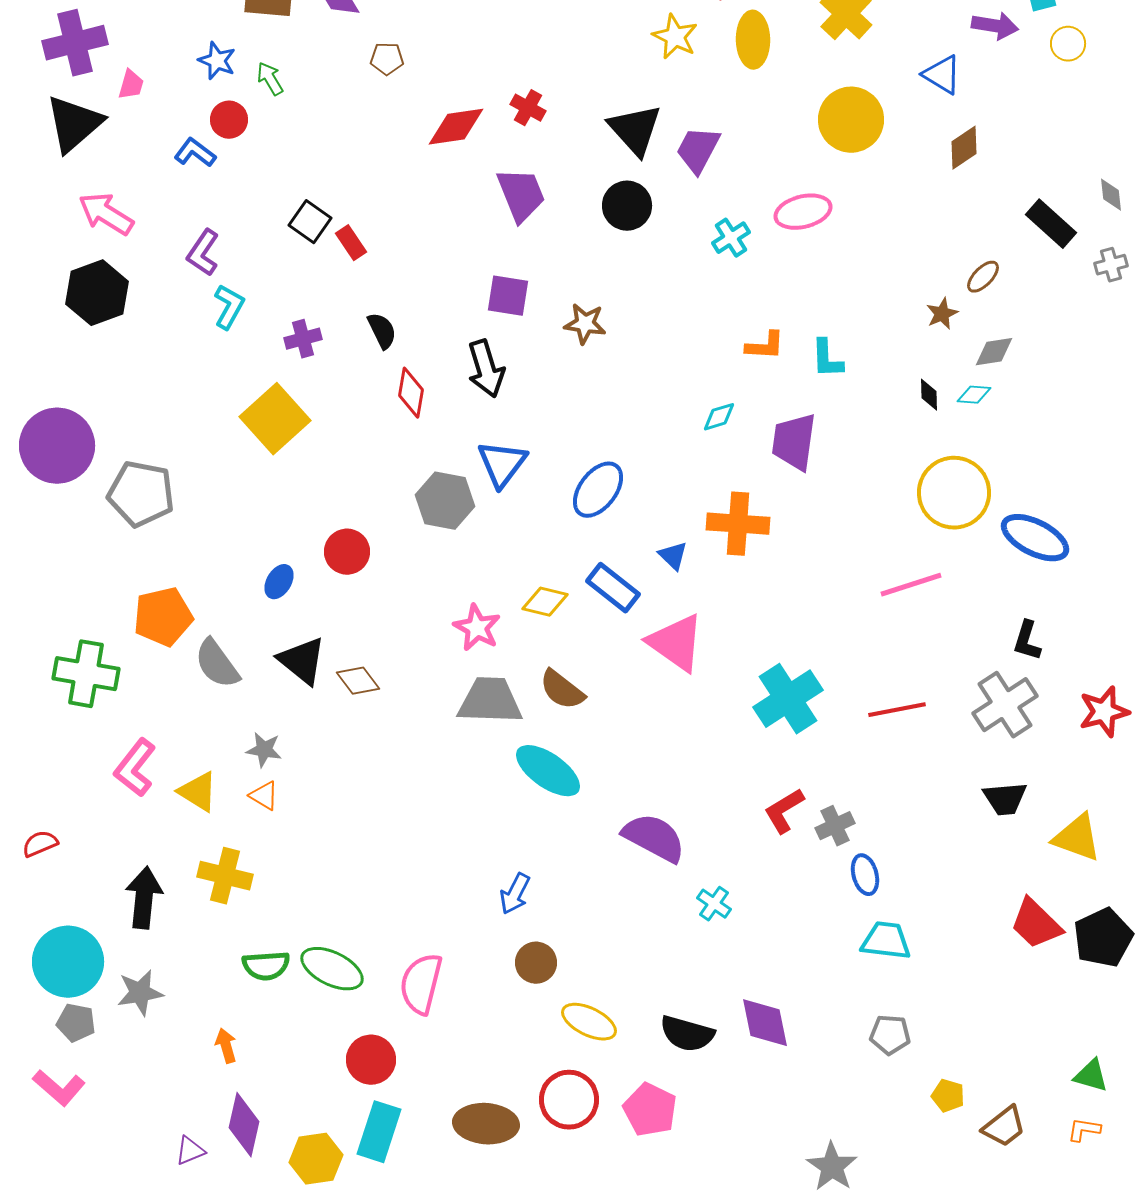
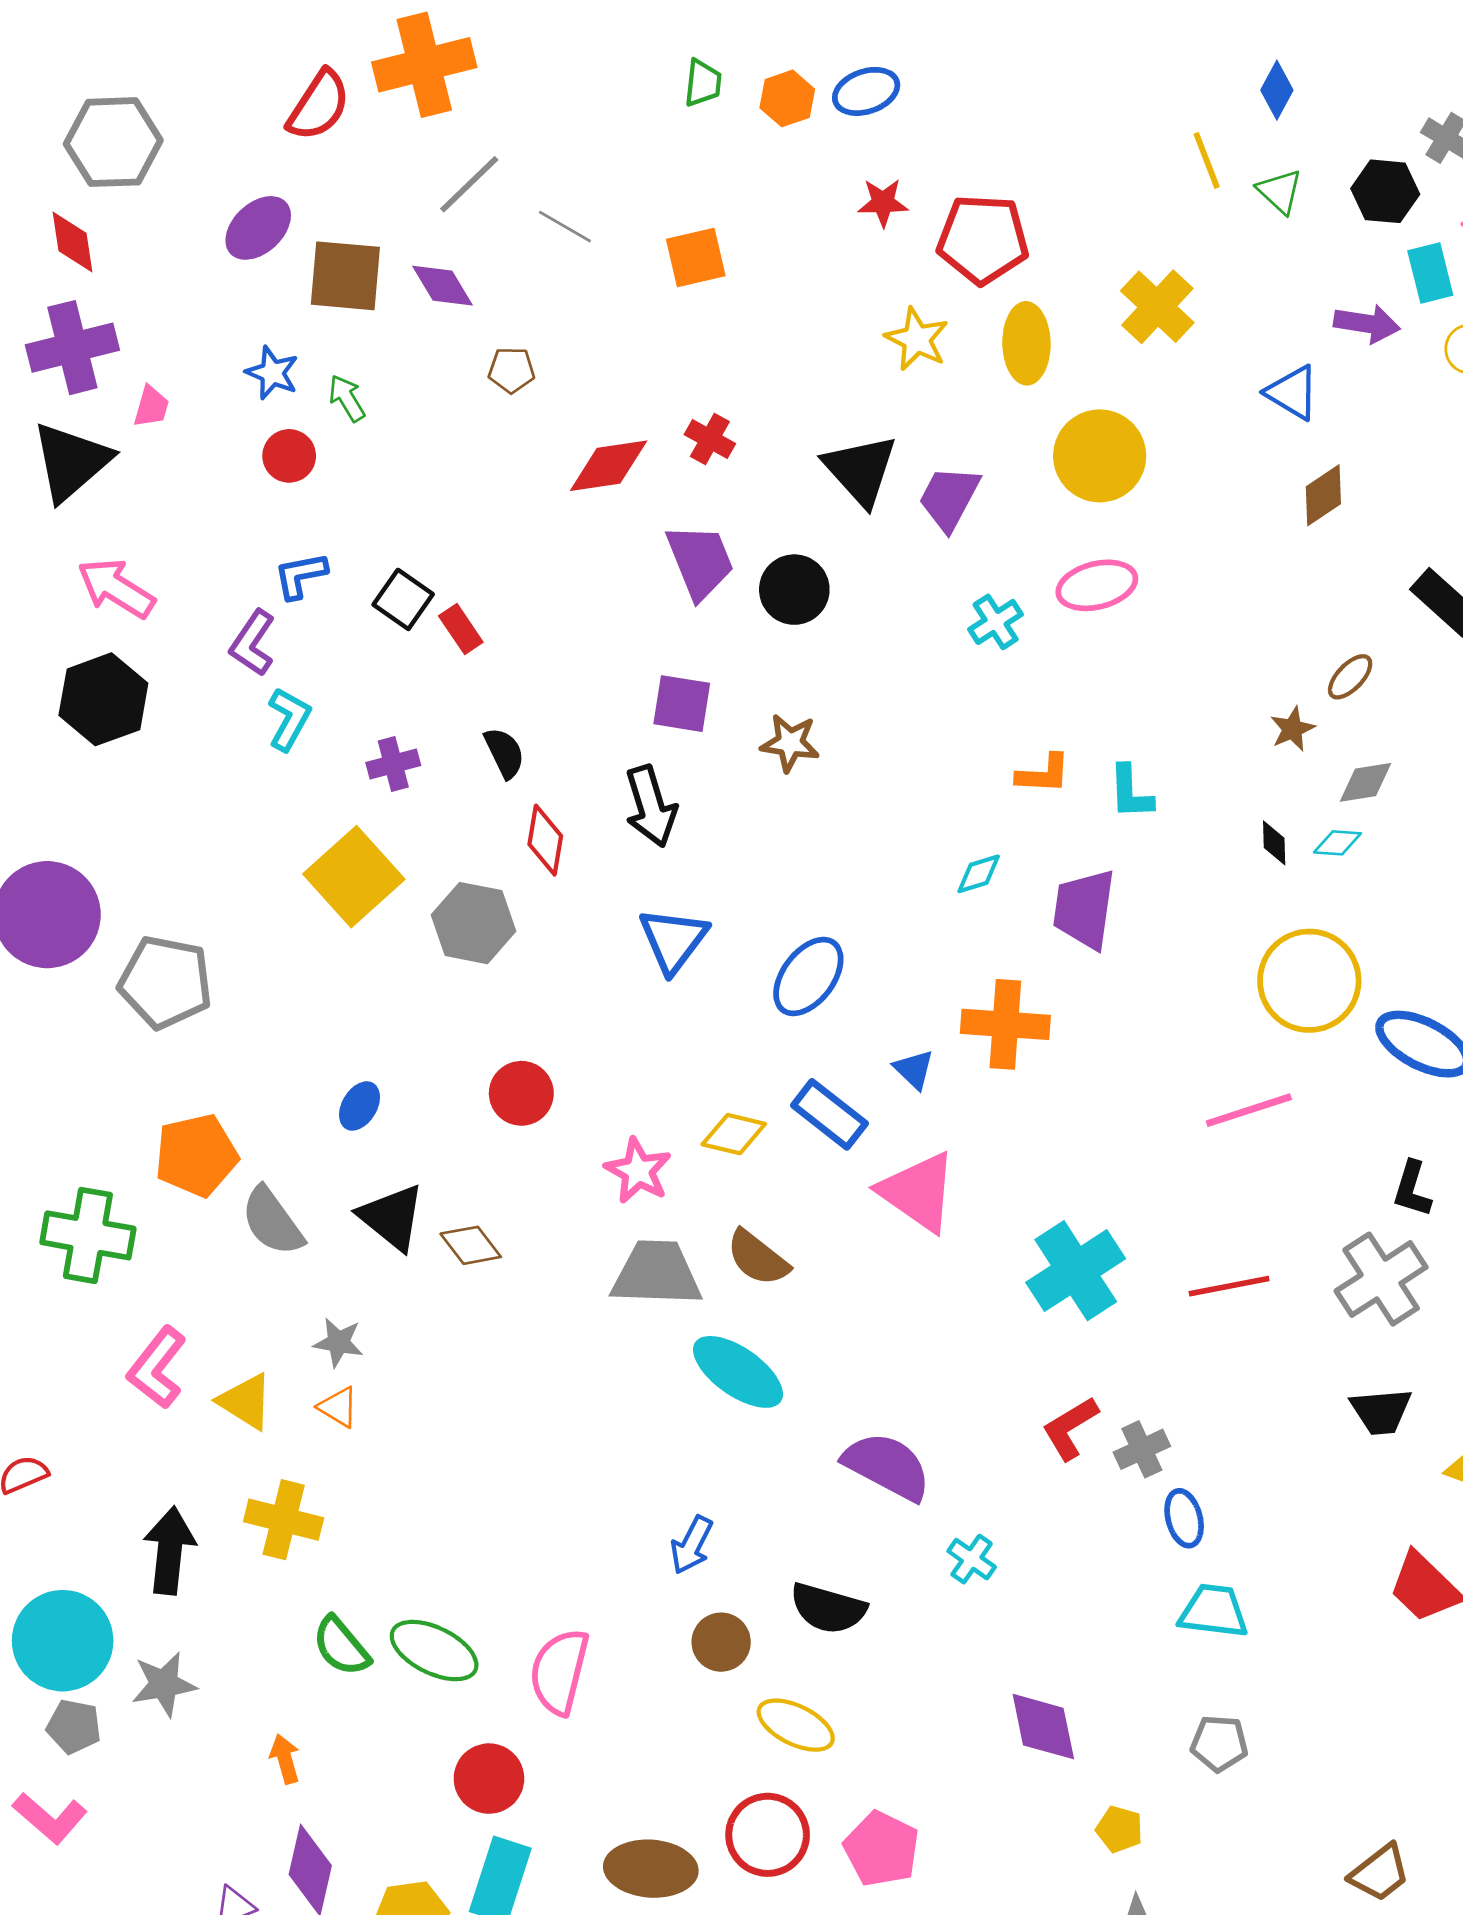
yellow circle: (851, 120) -> (1100, 456), moved
blue L-shape: (195, 153) -> (300, 576), moved, turned -48
black circle: (627, 206) -> (794, 590), moved
gray hexagon: (445, 501) -> (473, 923), moved
red circle: (347, 552) -> (521, 1093), moved
green semicircle: (266, 966) -> (341, 1646), turned 54
black semicircle: (687, 1034) -> (828, 1608), moved
yellow pentagon: (948, 1096) -> (1119, 1829), moved

